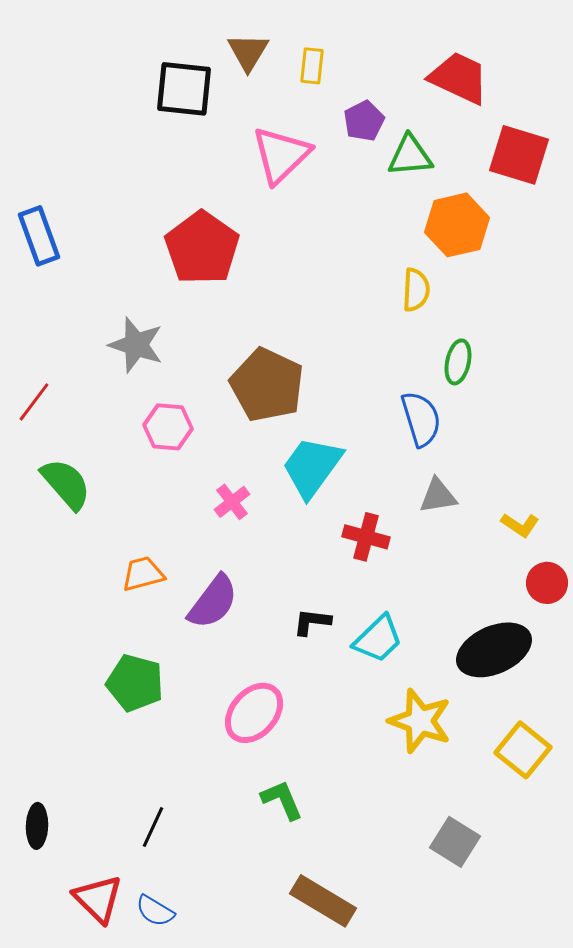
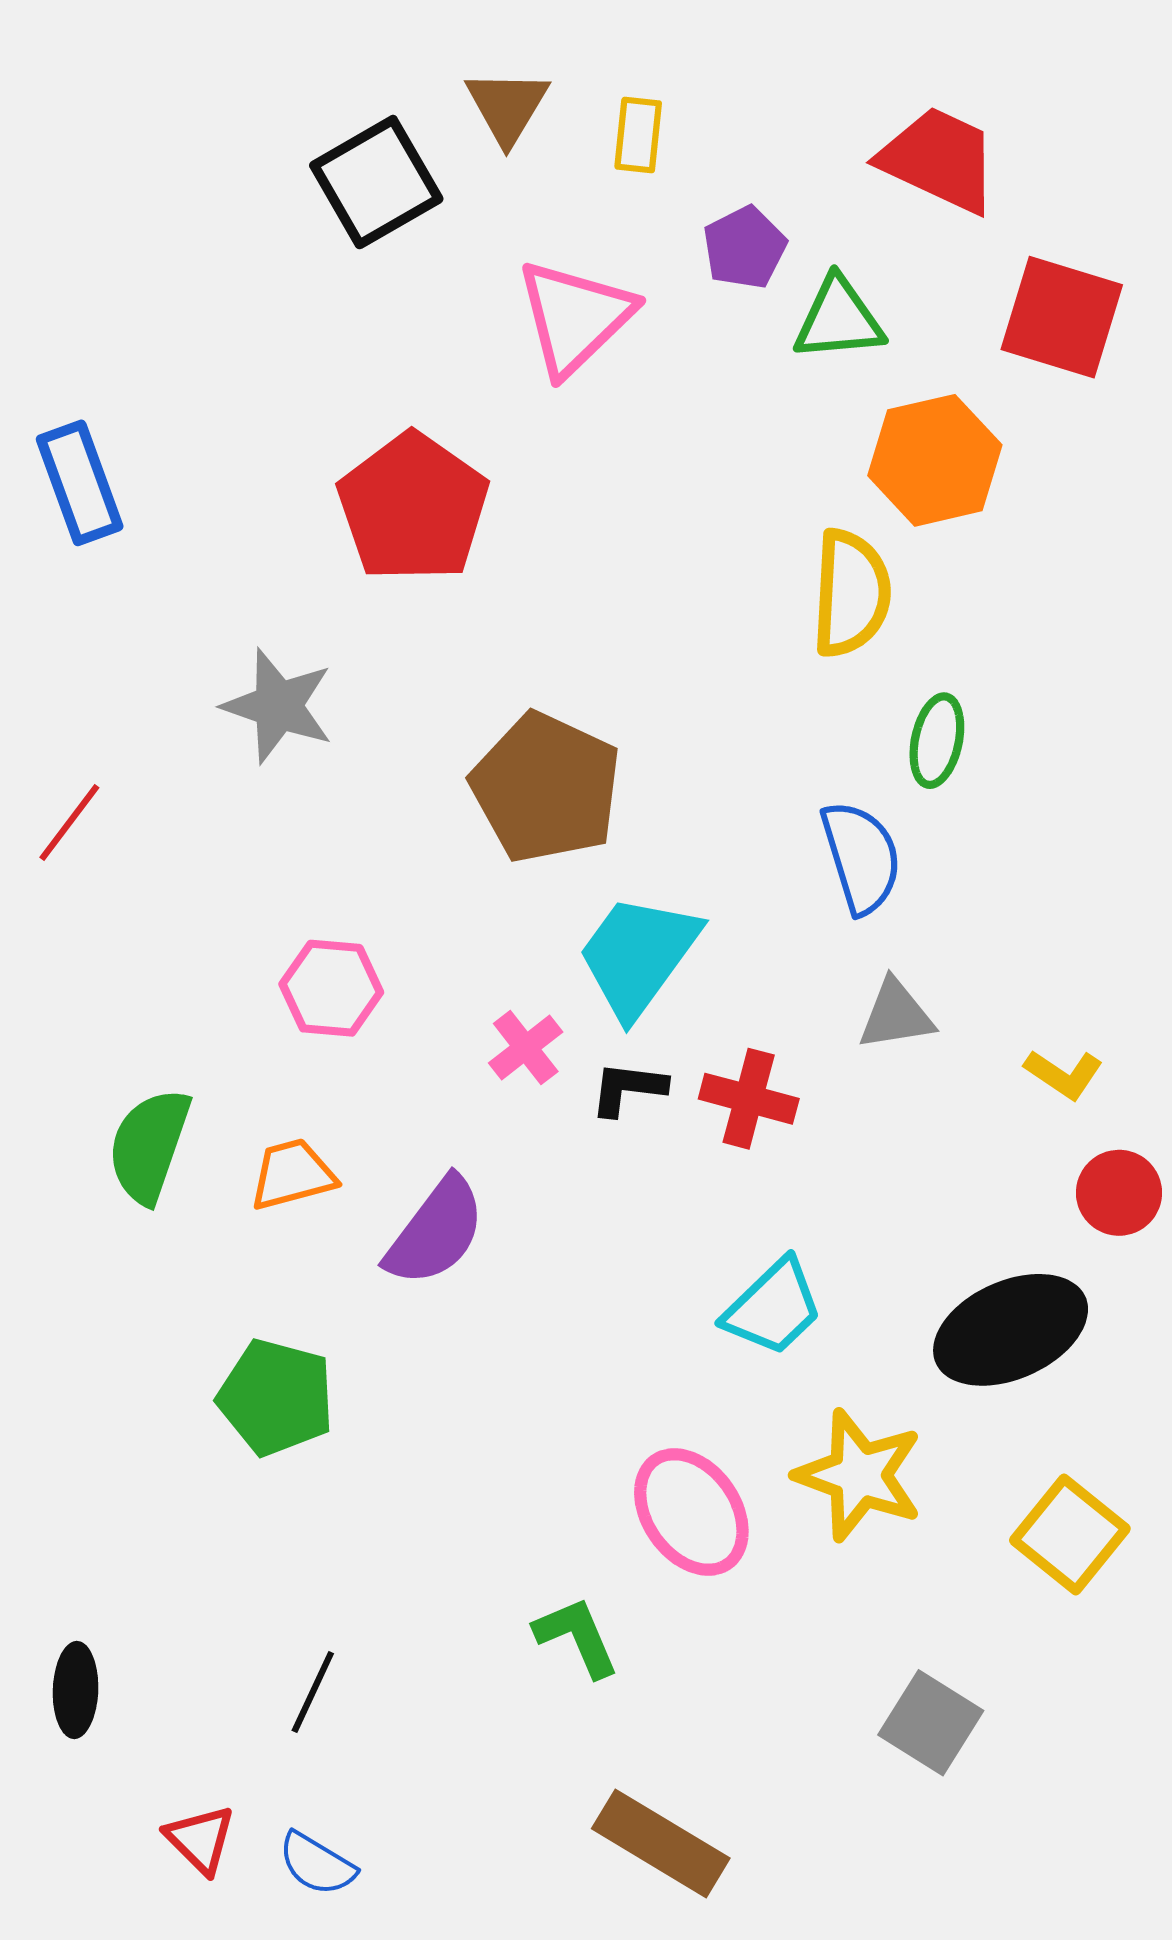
black square: (184, 89) -> (376, 182), turned -36
yellow semicircle: (416, 290) -> (851, 593), size x1.4
pink hexagon: (168, 427) -> (331, 988), moved
green semicircle: (66, 484) -> (149, 1146), moved, turned -120
pink cross: (232, 502) -> (526, 1048), moved
black L-shape: (312, 622) -> (628, 1088), moved
pink ellipse: (254, 713) -> (691, 1512), moved, turned -76
red triangle: (98, 899) -> (200, 1839), size x0.7

